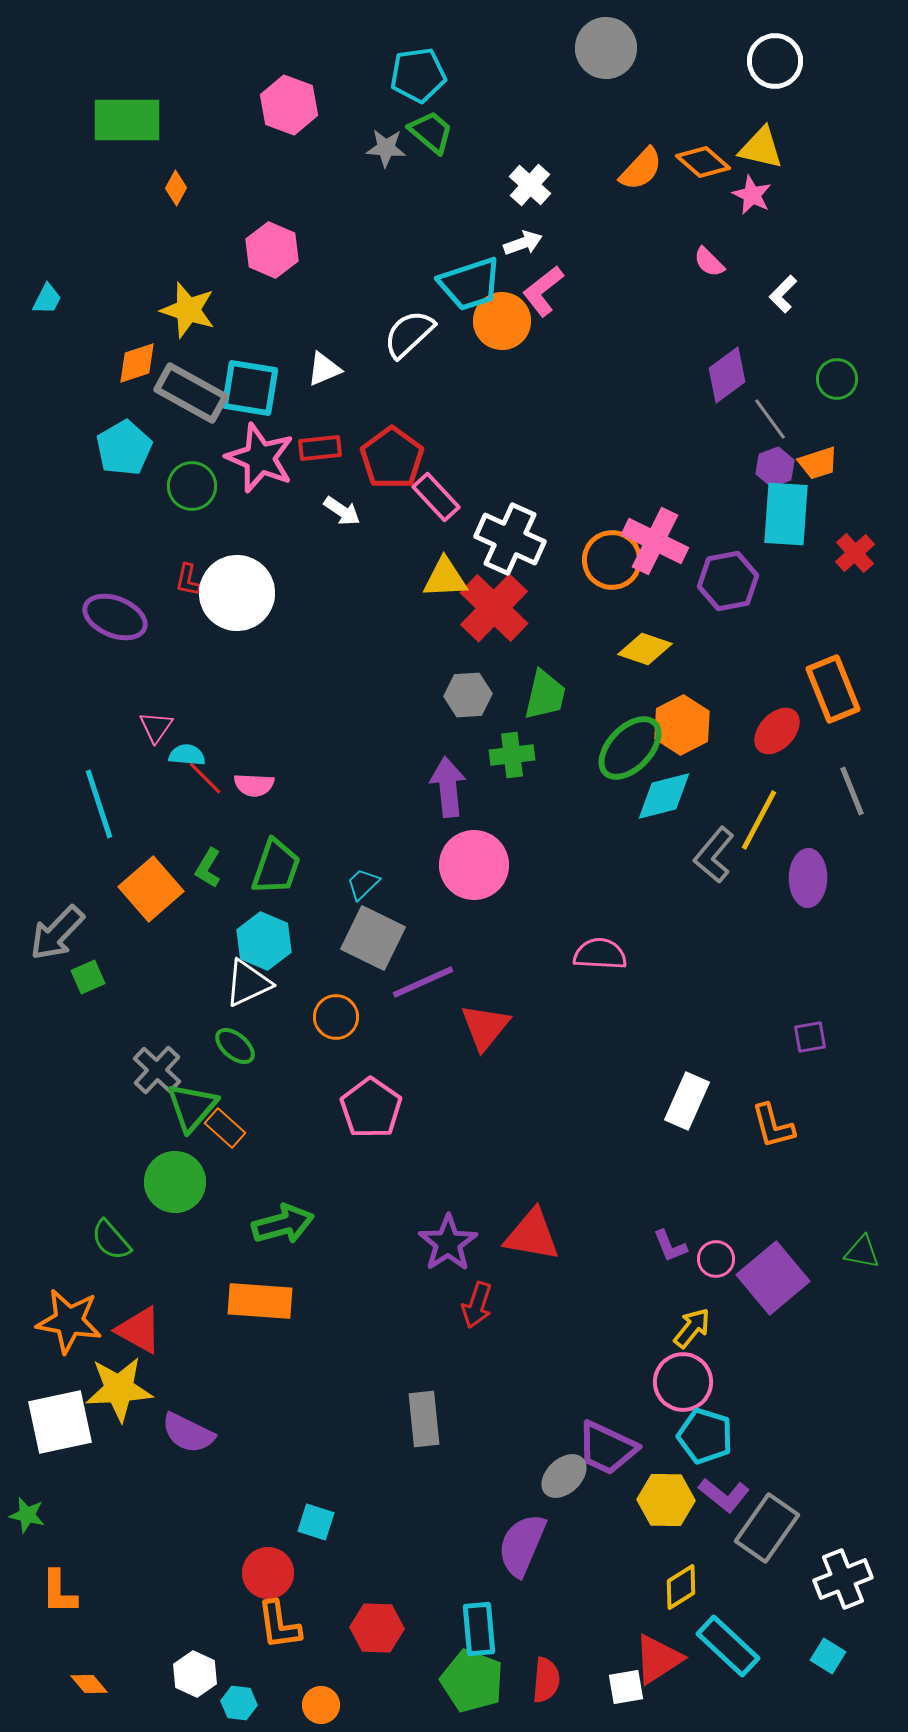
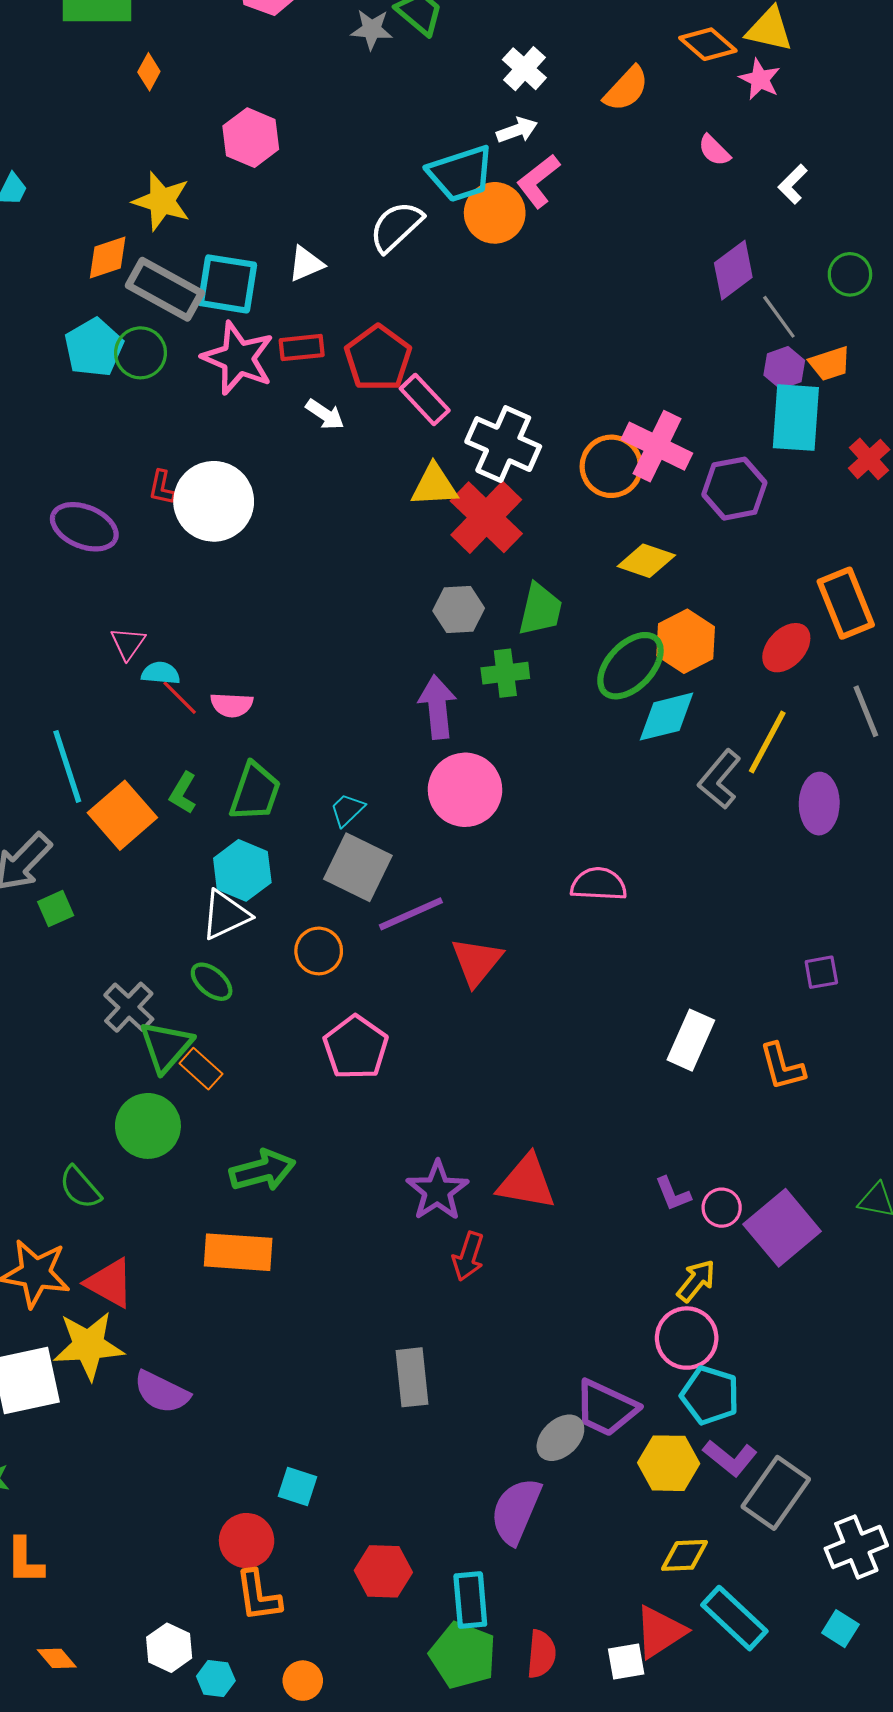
orange semicircle: (641, 169) -> (626, 89), moved
green circle: (192, 486) -> (140, 353), moved
cyan line: (99, 804) -> (67, 766), moved
yellow diamond: (681, 1587) -> (685, 1555), turned 30
red hexagon: (377, 1628) -> (383, 1571), moved

